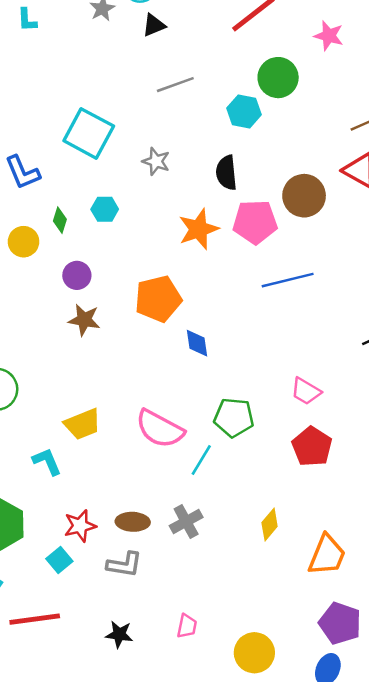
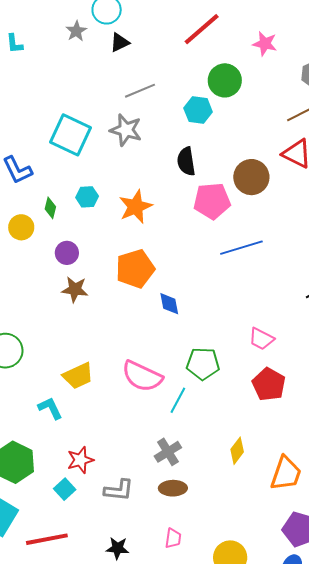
gray star: (156, 161) -> (126, 130), moved, size x1.4
orange star: (198, 229) -> (136, 207), moved
brown ellipse: (133, 522) -> (173, 488), moved

